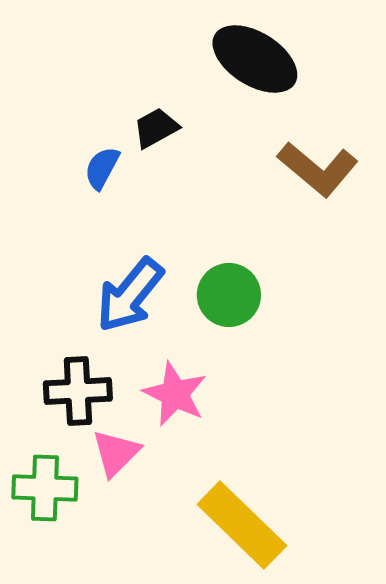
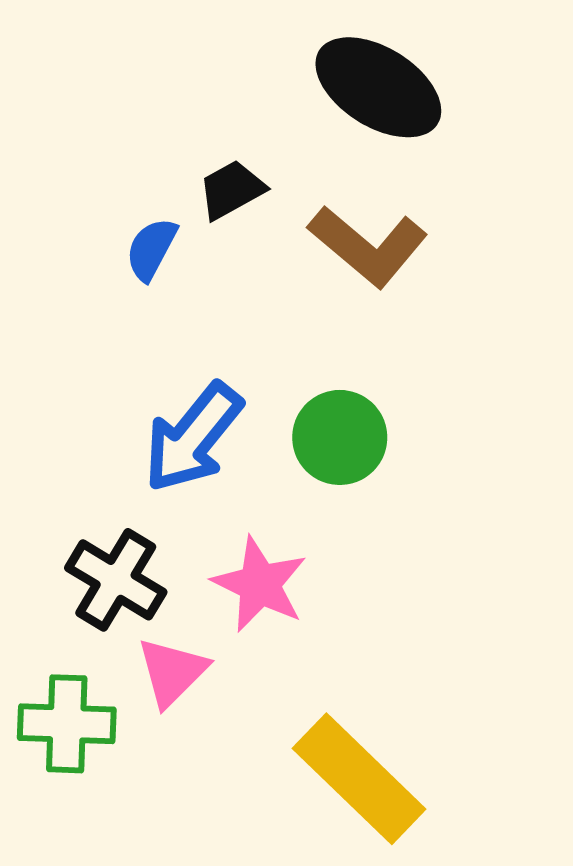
brown L-shape: (318, 169) -> (368, 246), moved
black cross: (78, 391) -> (116, 580), turned 34

